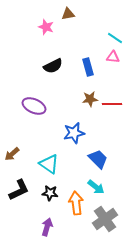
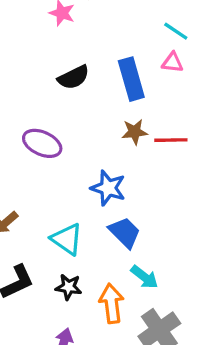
blue rectangle: (88, 67) -> (131, 79), size x1.4
blue star: (74, 133) -> (108, 188), turned 30
blue trapezoid: (98, 159) -> (125, 232), moved

